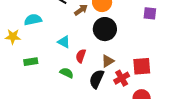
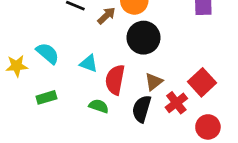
cyan semicircle: (33, 20) -> (48, 53), moved, turned 60
red semicircle: (81, 56) -> (115, 80), size x1.5
red square: (142, 66) -> (202, 82), turned -30

